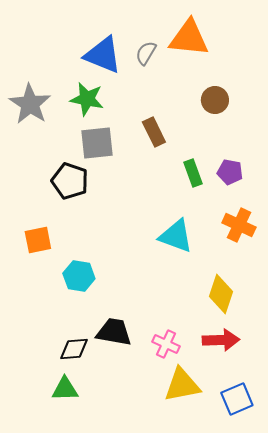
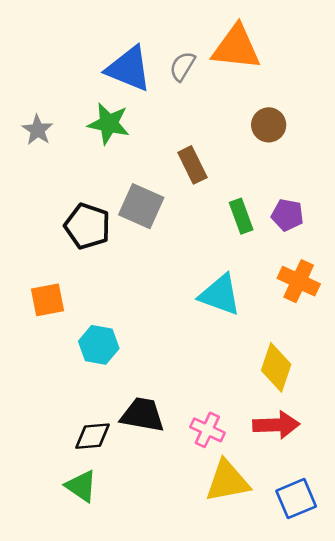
gray star: (30, 104) -> (37, 130), size x0.6
gray square: (97, 143) -> (141, 206), moved, turned 30
green triangle: (65, 389) -> (81, 486), turned 36

